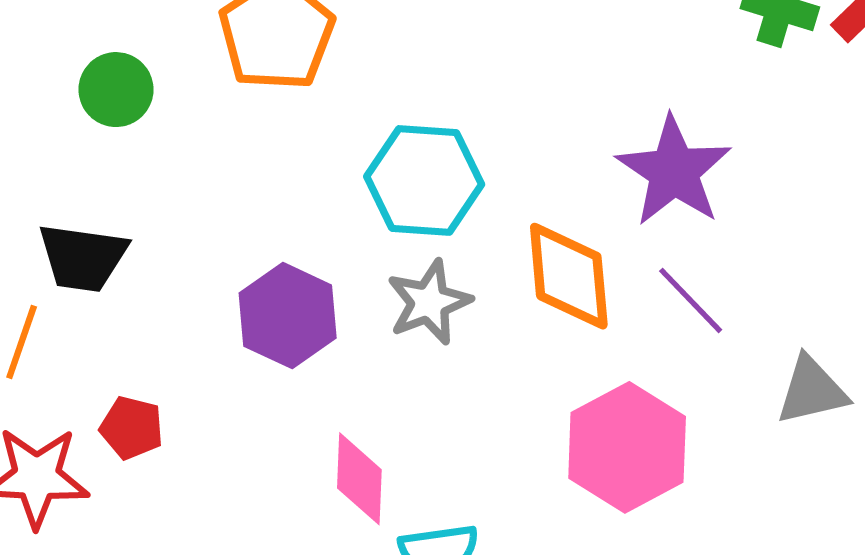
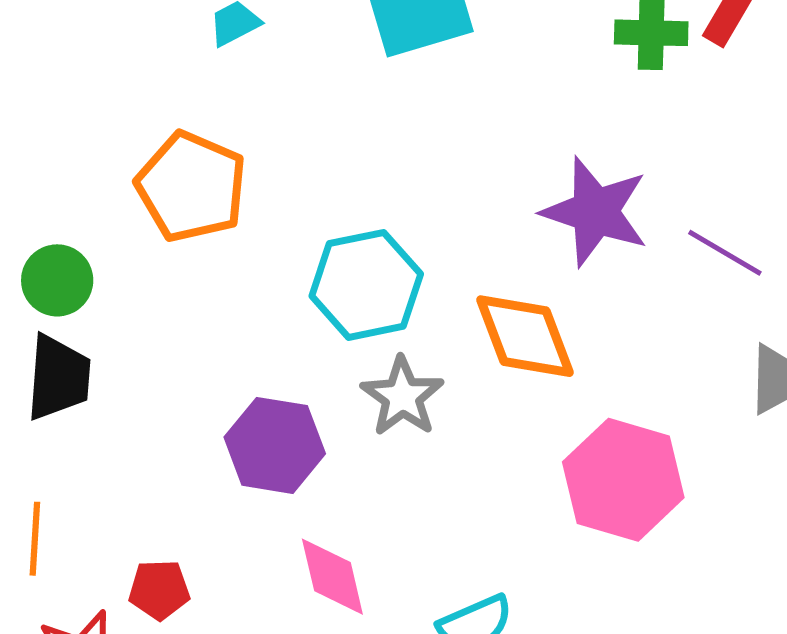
black trapezoid: (83, 257) -> (58, 378), moved, turned -78
purple line: (691, 300) -> (725, 253), moved
pink diamond: (359, 479) -> (332, 577), moved

